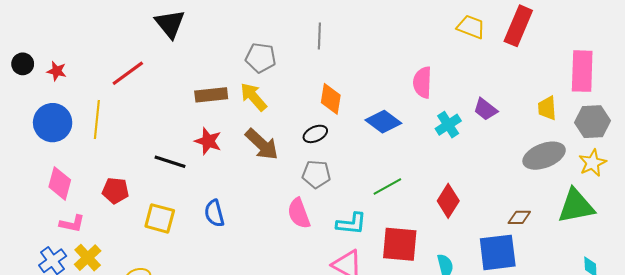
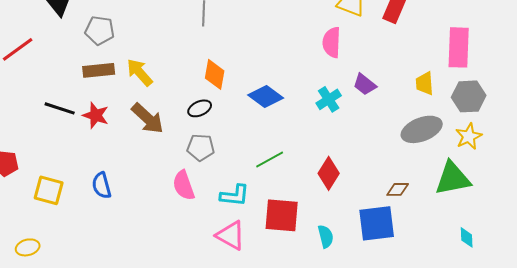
gray pentagon: (261, 58) -> (100, 30), moved
pink semicircle: (422, 82) -> (332, 42), moved
black line: (170, 162) -> (60, 108), moved

